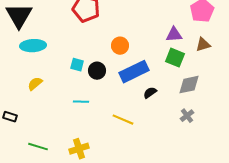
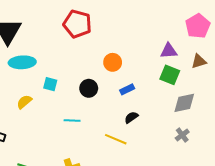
cyan square: (77, 65) -> (50, 84), moved
blue rectangle: (134, 72) -> (127, 89), size x0.5
black semicircle: (150, 93) -> (131, 117), moved

